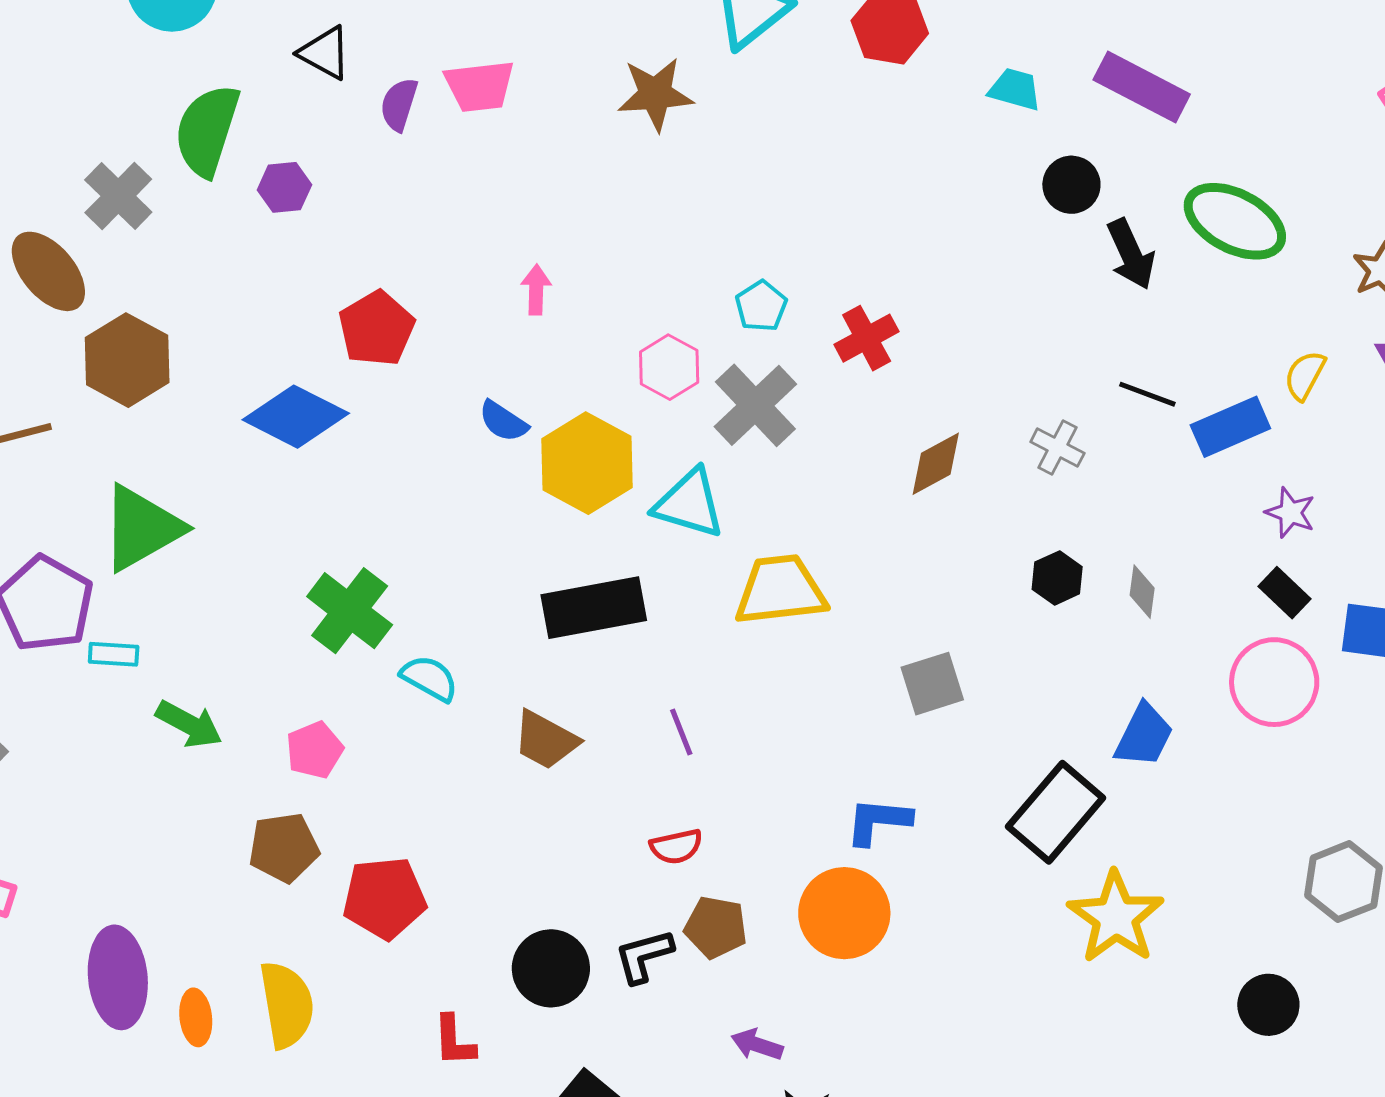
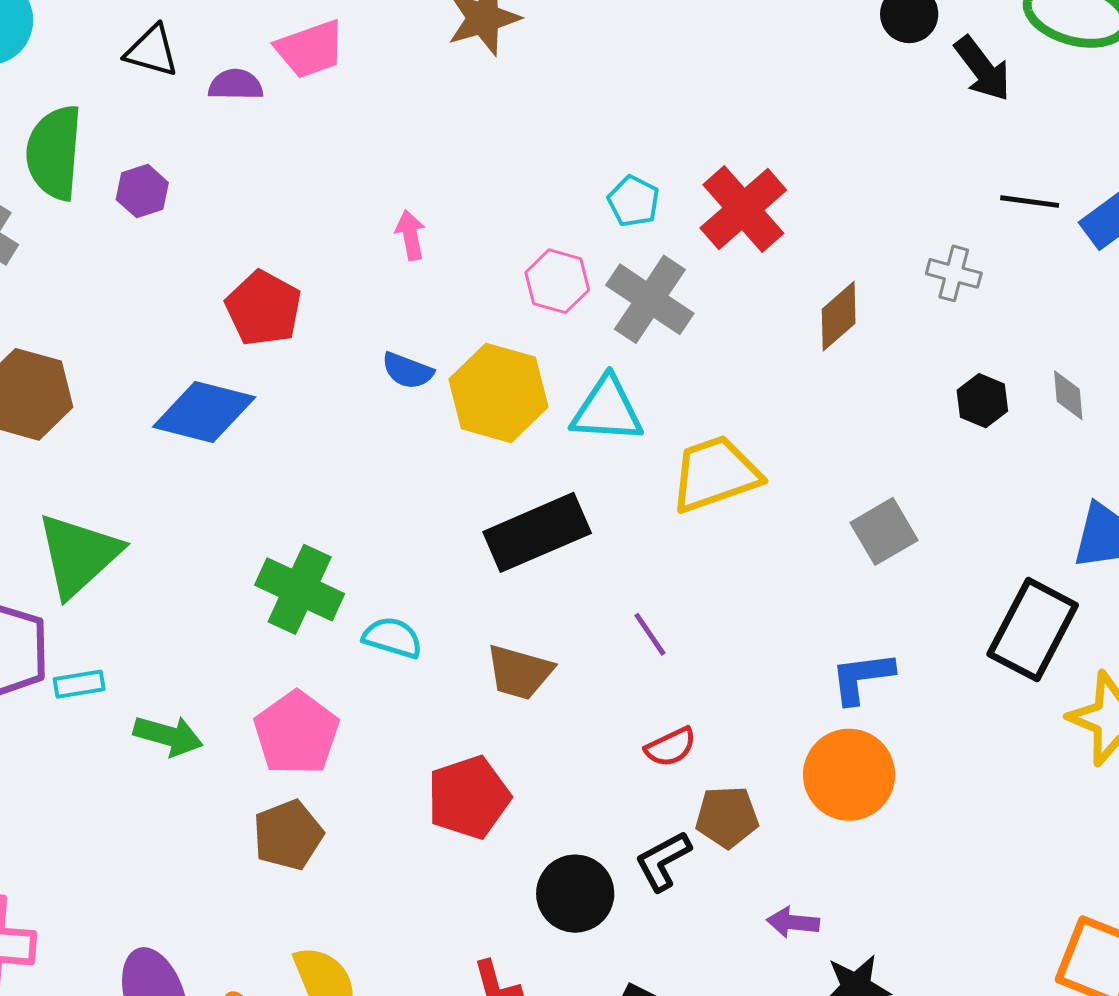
purple semicircle: (399, 104) -> (236, 85), turned 86
red cross: (867, 338) -> (743, 209), size x1.4
pink pentagon: (315, 750) -> (296, 733), size x1.5
red pentagon: (384, 898) -> (469, 797), moved

